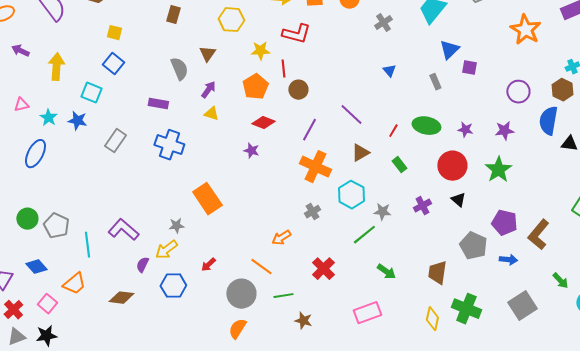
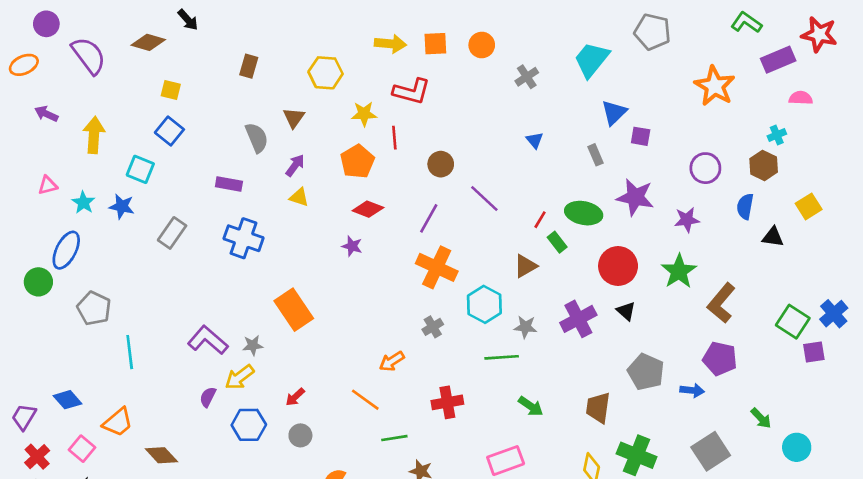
brown circle: (298, 90) -> (441, 164), moved
blue semicircle: (548, 121) -> (745, 206), size x0.7
purple star: (465, 130) -> (635, 197), moved, size x1.8
brown triangle: (360, 153) -> (525, 266), moved
green rectangle: (399, 165) -> (557, 242), moved
purple cross: (422, 206) -> (578, 319), size x1.5
green circle: (27, 219) -> (38, 282), moved
purple pentagon: (504, 223) -> (720, 359), moved
gray pentagon: (56, 226) -> (94, 308), moved
purple L-shape: (123, 230) -> (208, 340), moved
green line: (364, 235) -> (502, 357), turned 35
brown L-shape: (538, 235) -> (721, 303), moved
cyan line: (87, 245) -> (130, 352), moved
red cross: (323, 269) -> (447, 402), turned 35
gray circle: (241, 294) -> (300, 435), moved, size x0.6
brown diamond: (121, 298) -> (161, 455), moved, turned 40

